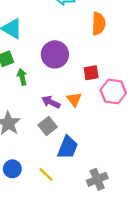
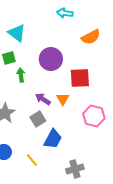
orange semicircle: (99, 24) -> (91, 37), turned 54
red square: (91, 73) -> (80, 78), size x1.5
pink hexagon: (113, 91) -> (94, 116), moved

